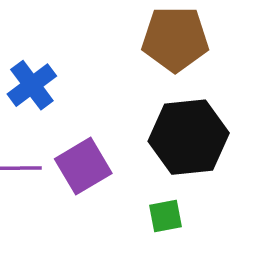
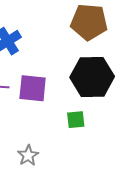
purple square: (83, 166) -> (33, 88), turned 32

